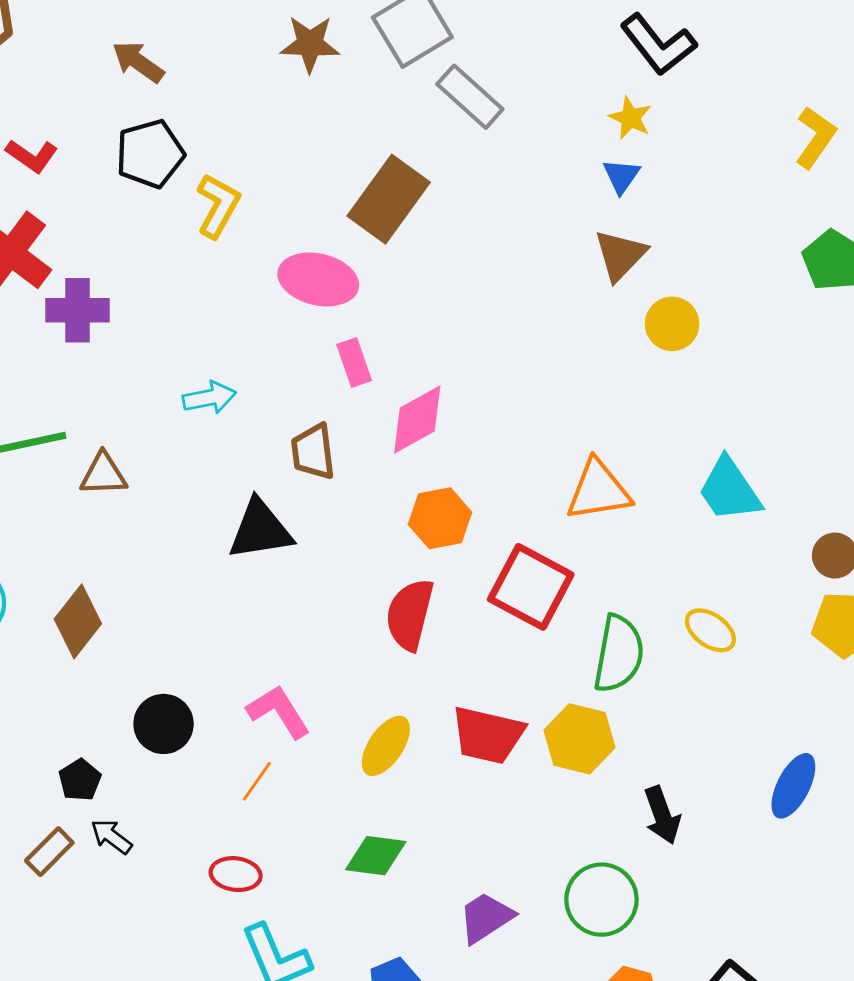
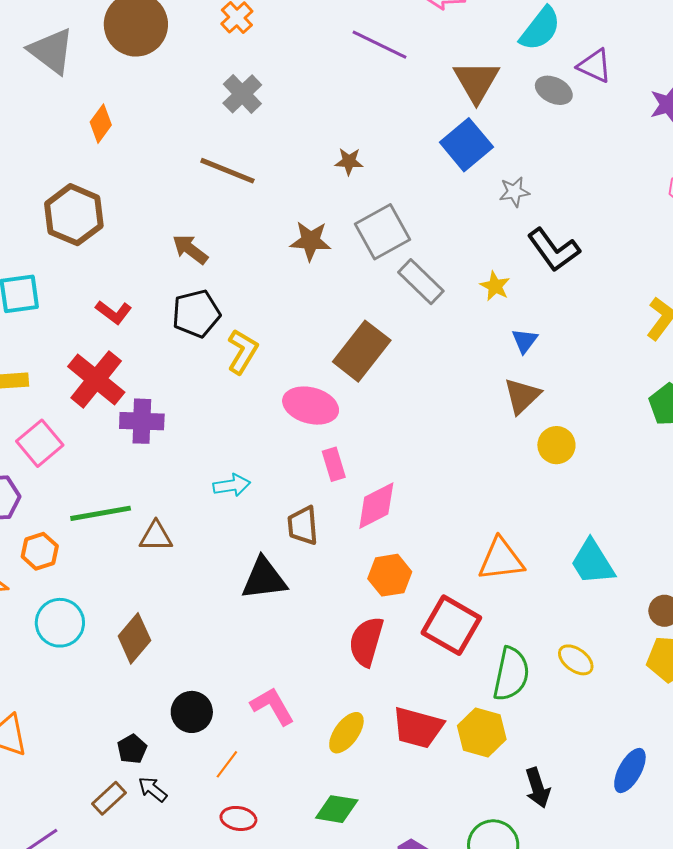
yellow star: (630, 118) -> (495, 286), moved
orange line: (257, 781) -> (227, 764), moved

